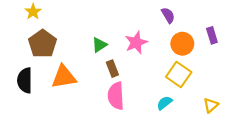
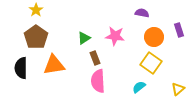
yellow star: (33, 12) -> (36, 10), moved
purple semicircle: (168, 15) -> (142, 13), turned -48
pink star: (136, 43) -> (115, 36), turned 30

